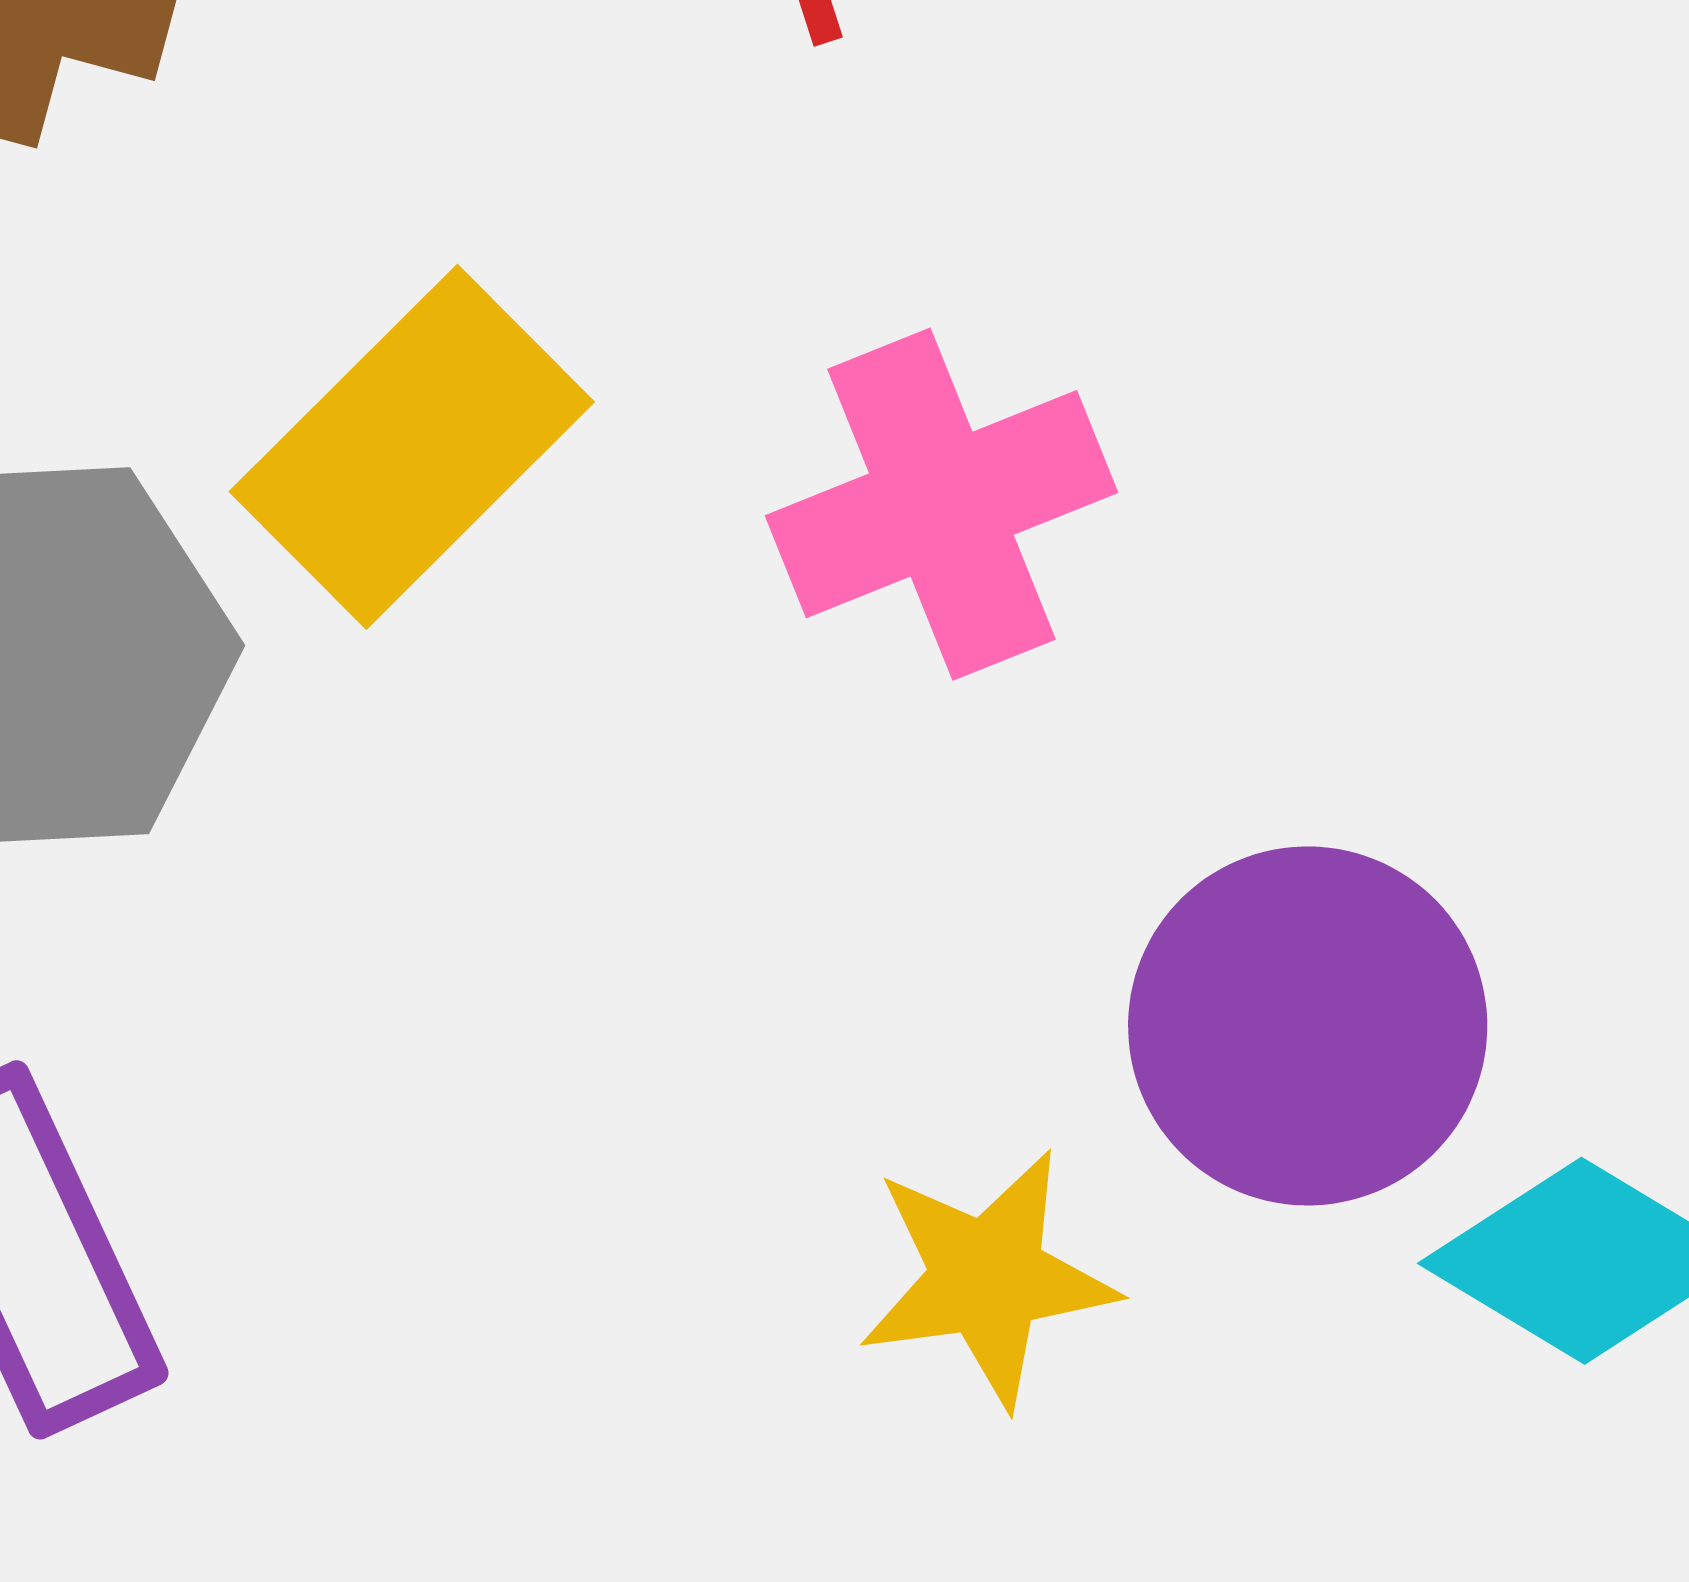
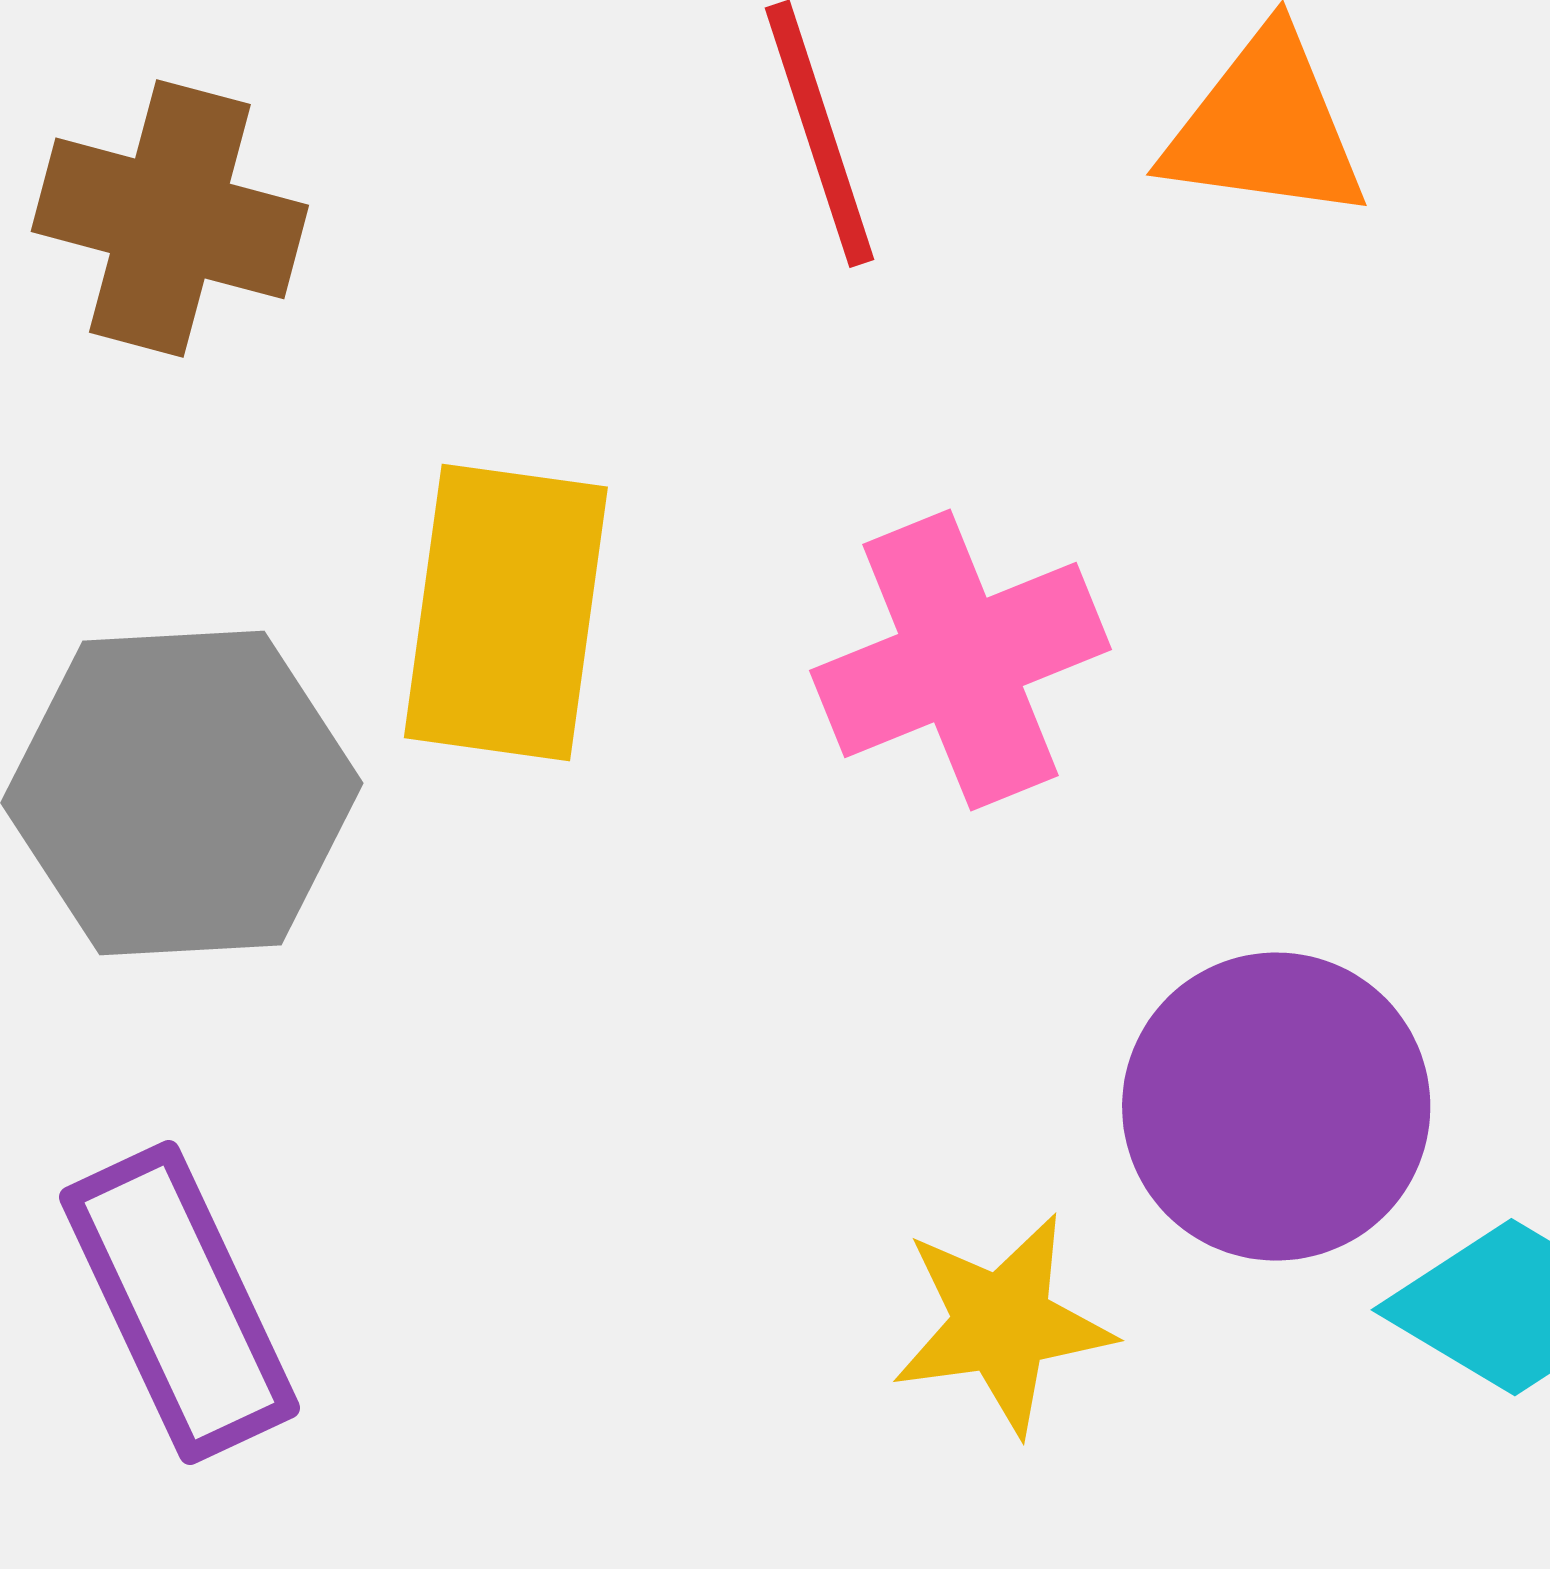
yellow rectangle: (412, 447) -> (506, 612), turned -37

